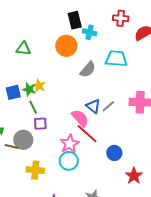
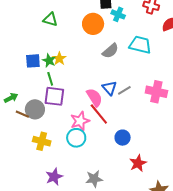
purple square: (40, 124) -> (54, 96), size x1.5

